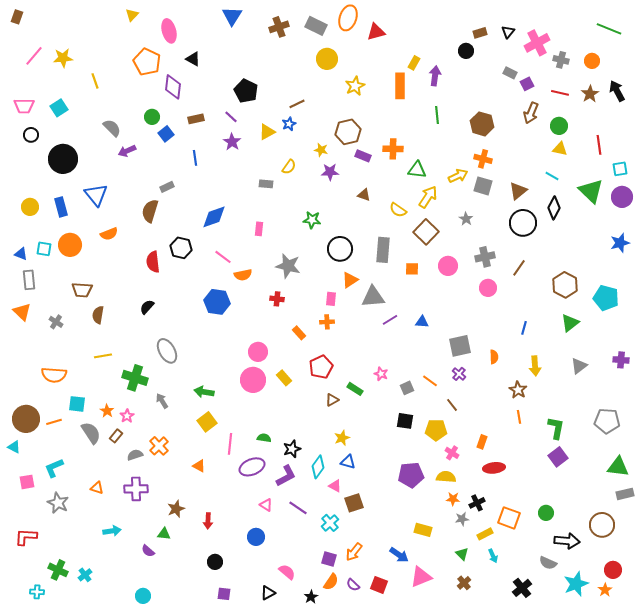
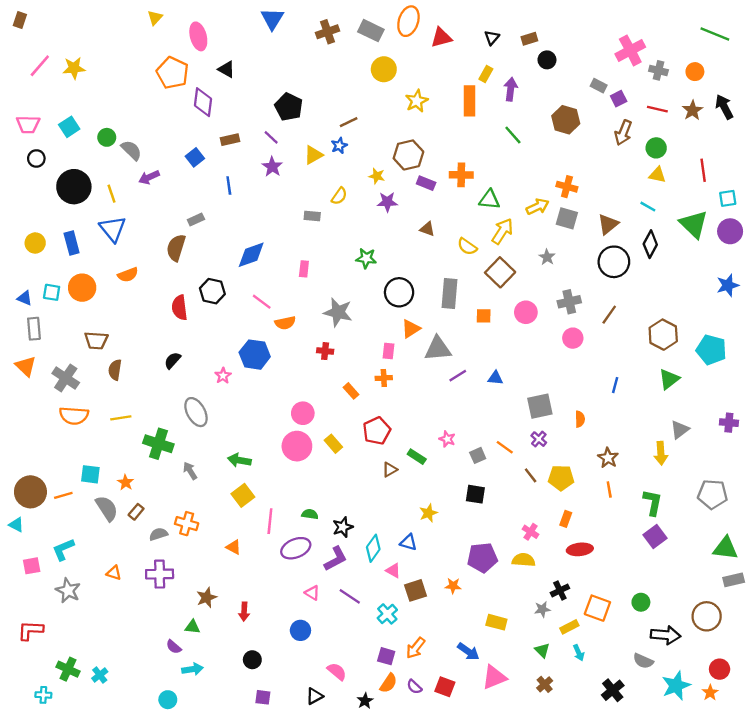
black triangle: (508, 32) -> (492, 38), moved
brown rectangle: (480, 33) -> (529, 39), moved
yellow line: (95, 81) -> (111, 194), moved
green line: (437, 115) -> (513, 135), turned -36
green circle: (152, 117) -> (107, 137), moved
brown hexagon: (482, 124) -> (566, 120), moved
gray cross: (56, 322) -> (66, 378), size x1.6
yellow arrow: (535, 366) -> (661, 453), moved
orange semicircle: (54, 375) -> (74, 416), moved
pink star: (127, 416) -> (223, 376), moved
yellow pentagon: (436, 430) -> (561, 478), moved
yellow star: (342, 438) -> (428, 513), moved
orange cross: (159, 446) -> (187, 524), turned -30
orange star: (453, 499) -> (453, 586), moved
cyan arrow: (112, 531) -> (192, 669), moved

